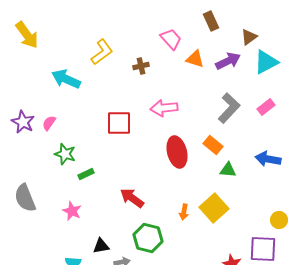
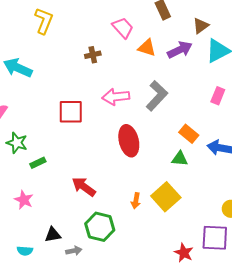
yellow L-shape: (102, 52) -> (44, 21), moved, turned -32
pink rectangle: (266, 107) -> (218, 96), turned -30
gray L-shape: (229, 108) -> (157, 96), moved
orange rectangle: (213, 145) -> (189, 134), moved

